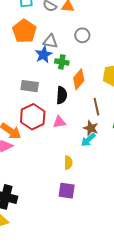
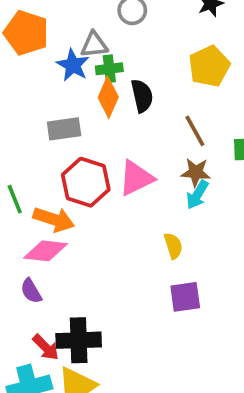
gray triangle: (50, 41) -> (94, 45), moved
orange diamond: (79, 79) -> (108, 97), moved
black semicircle: (62, 95) -> (142, 96), moved
pink triangle: (59, 122) -> (136, 178), size x1.5

